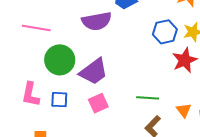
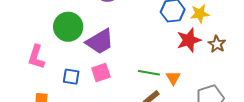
blue square: (59, 100) -> (71, 77), moved
orange triangle: (184, 110) -> (173, 78), moved

